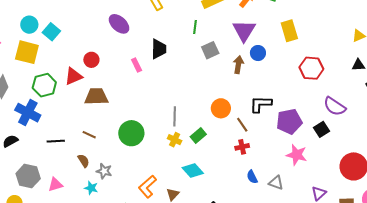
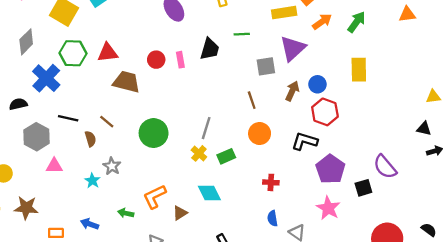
green line: (195, 27) -> (242, 34), moved, turned 64
purple triangle: (244, 31) -> (293, 48), moved
red circle: (91, 60) -> (156, 60), moved
red hexagon: (311, 68) -> (325, 112), moved
purple pentagon: (289, 122) -> (330, 169), turned 30
brown line: (242, 125) -> (252, 100), moved
brown semicircle: (84, 161) -> (90, 139), moved
gray hexagon: (28, 176) -> (37, 137), moved

